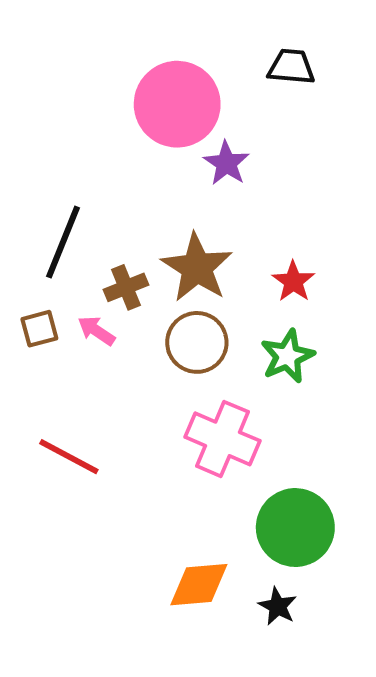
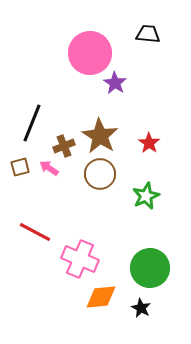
green star: (287, 356) -> (146, 196), moved
pink cross: (222, 439) -> (80, 259), moved

